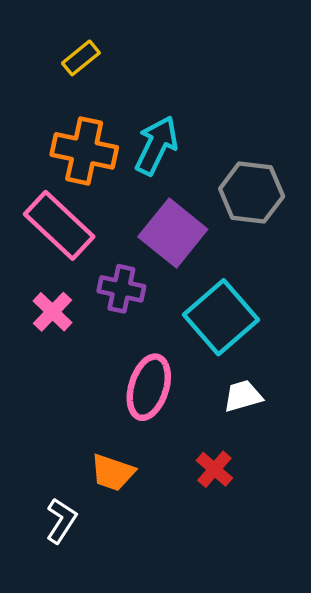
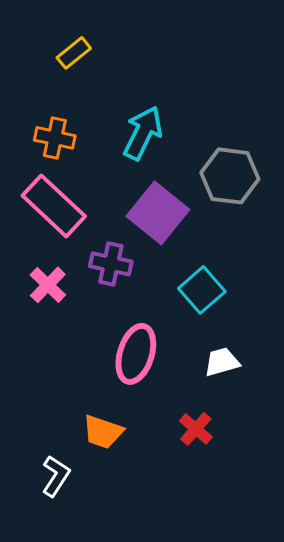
orange cross: (84, 151) -> (55, 138), moved, size x0.7
cyan square: (221, 317) -> (202, 290), size x0.7

